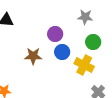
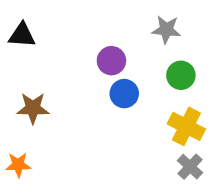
brown star: (33, 56) -> (33, 108), moved
yellow cross: (84, 65) -> (186, 126), moved

